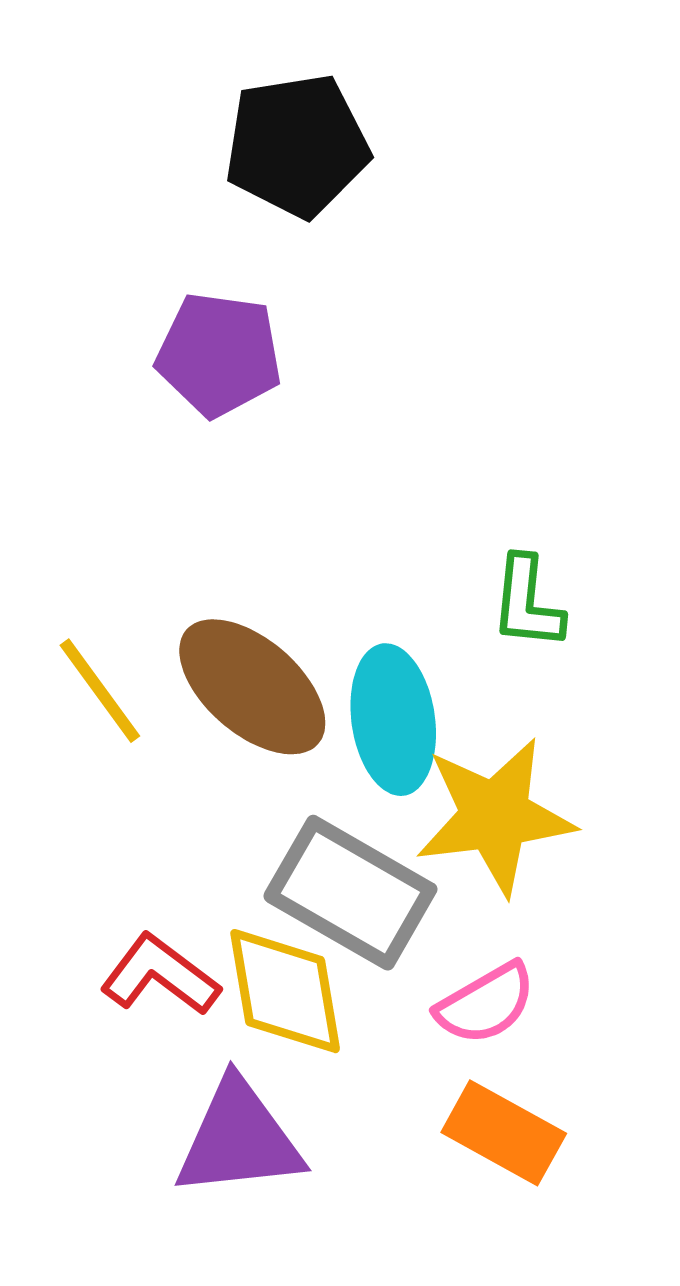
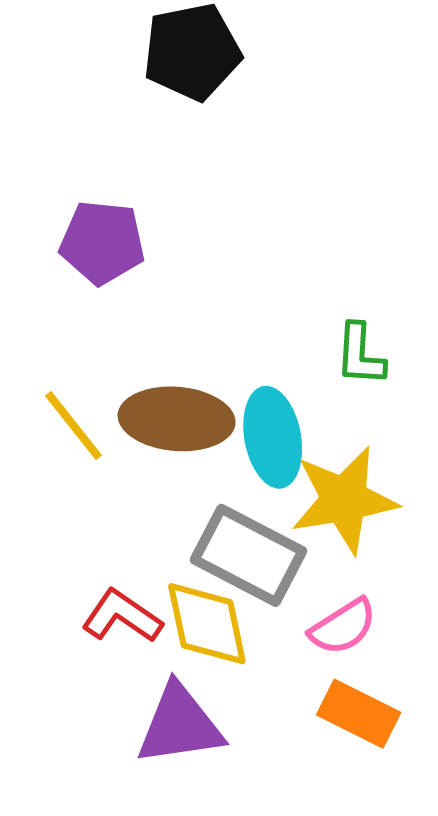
purple pentagon: (219, 354) -> (102, 242), moved
brown ellipse: (252, 687) -> (177, 419), turned -34

